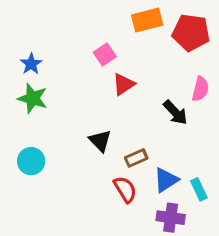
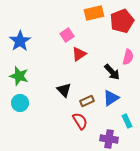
red pentagon: (191, 33) -> (122, 21), turned -30
blue star: (31, 64) -> (20, 41), size x1.5
green star: (33, 98) -> (19, 76), moved
blue triangle: (166, 180) -> (111, 98), moved

